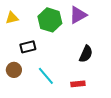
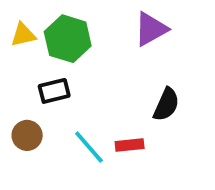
green hexagon: (50, 20) -> (68, 39), moved
red rectangle: (78, 84) -> (130, 145), moved

